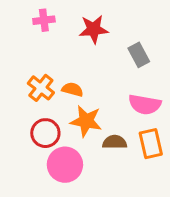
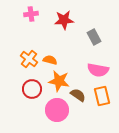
brown semicircle: (115, 142) -> (78, 95), turned 35
pink circle: (65, 165) -> (57, 110), moved

